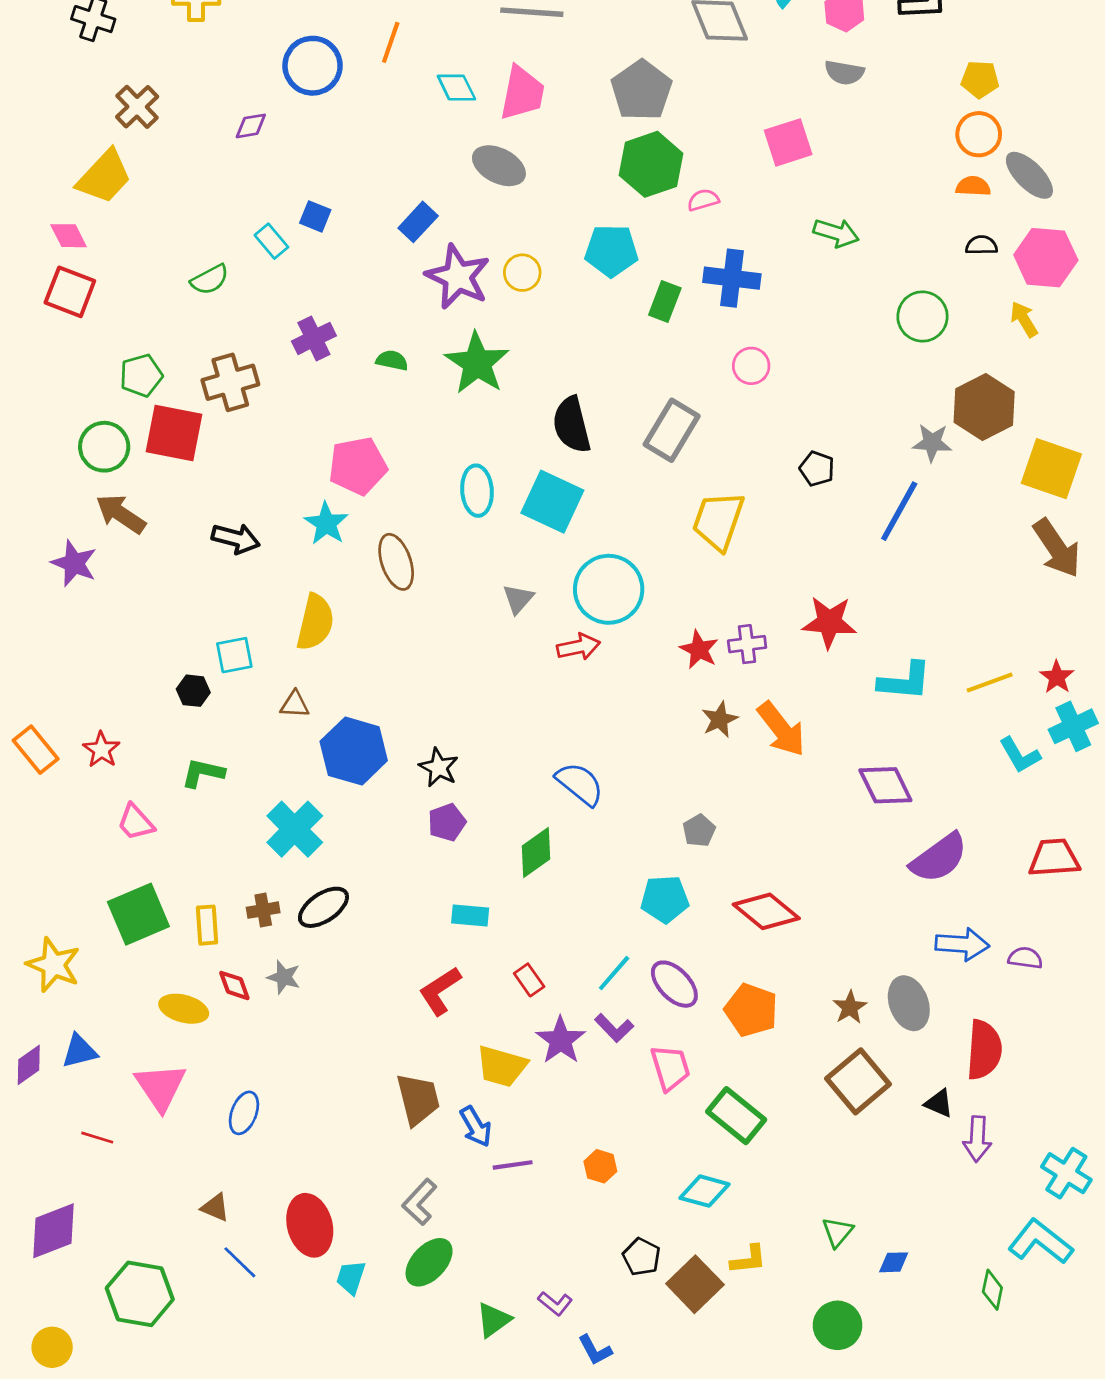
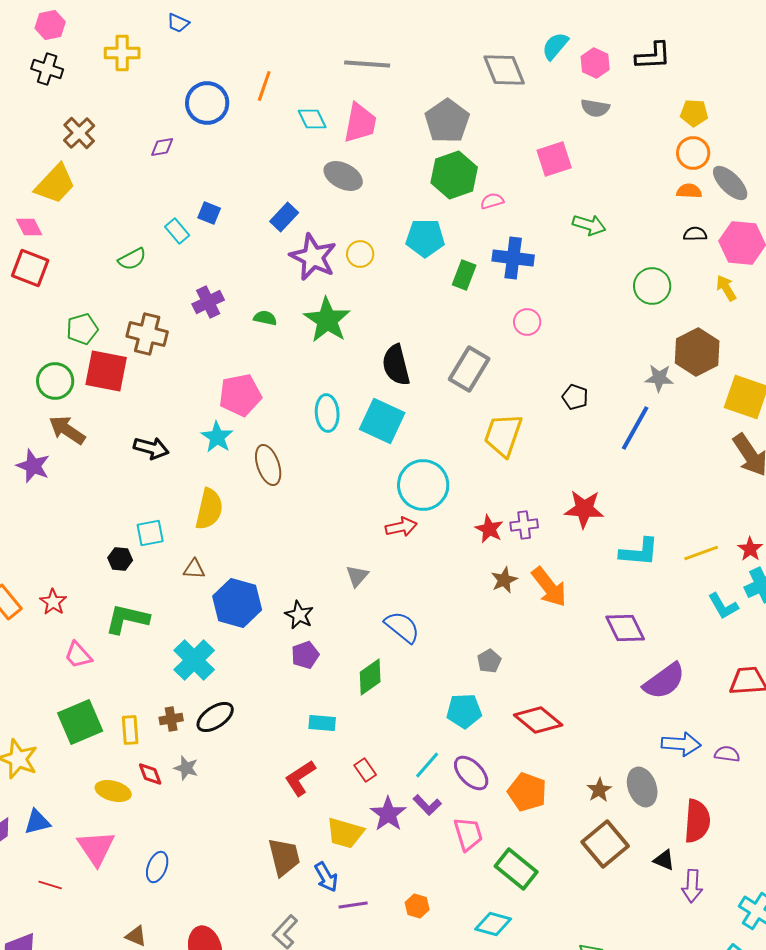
brown cross: (230, 382) -> (147, 334), turned 30
gray triangle: (518, 599) -> (357, 576), moved
green L-shape: (203, 773) -> (127, 619), size x1.4

